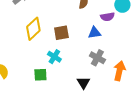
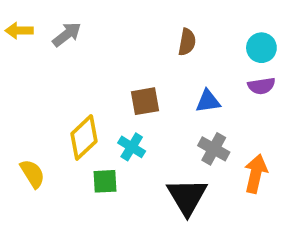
purple semicircle: (107, 17) -> (261, 86), moved
yellow diamond: (33, 29) -> (84, 137), moved
black triangle: (83, 83) -> (187, 197), size x1.6

